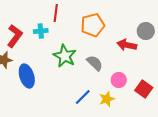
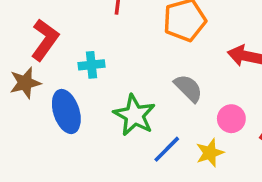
cyan cross: (41, 31) -> (91, 65), moved
green star: (65, 56) -> (134, 115), moved

